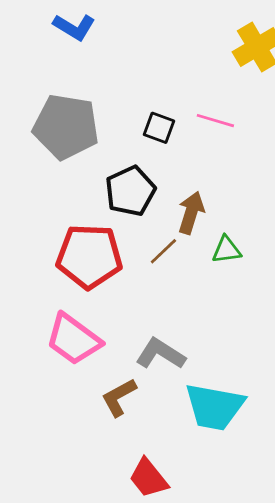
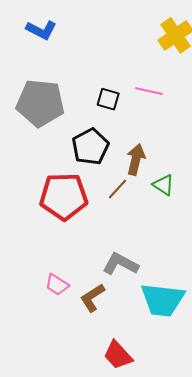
green triangle: (226, 250) -> (163, 185), turned 45
pink trapezoid: (73, 339) -> (57, 285), moved, size x0.6

